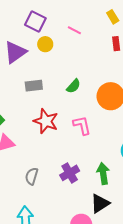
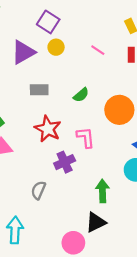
pink line: (74, 30) -> (98, 50), moved
purple cross: (70, 173) -> (65, 162), moved
gray semicircle: (32, 176) -> (38, 190), moved

